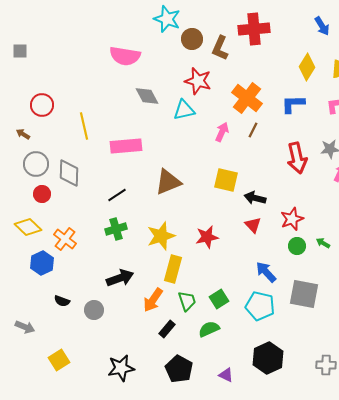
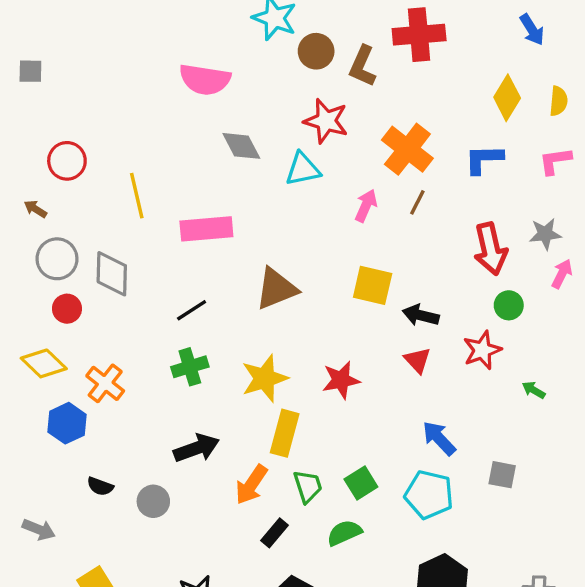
green circle: (297, 246) -> (509, 305), moved
gray square: (304, 294) -> (502, 475), size x0.6

